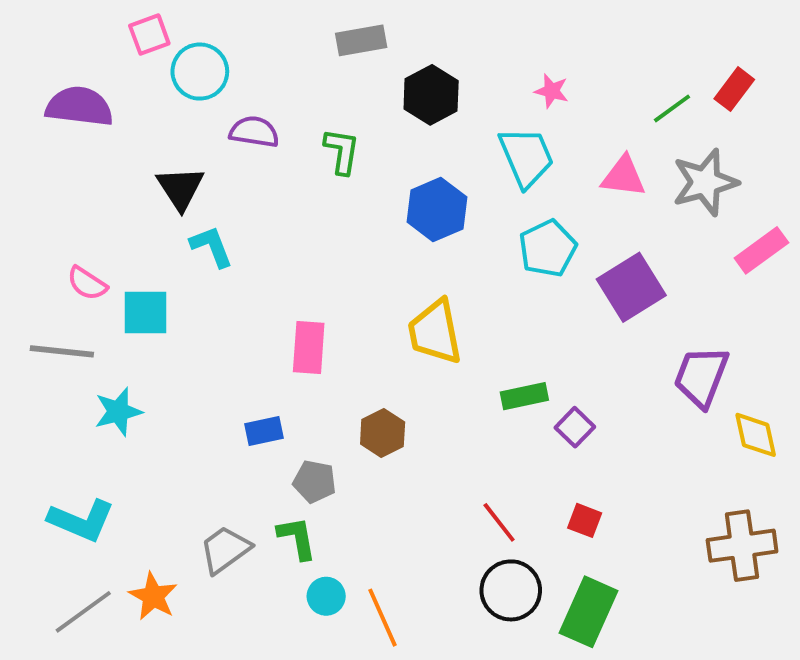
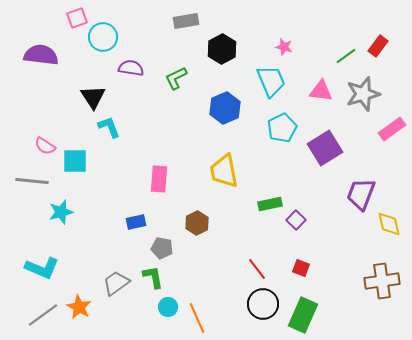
green L-shape: (342, 151) -> (176, 78), turned -125

